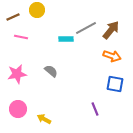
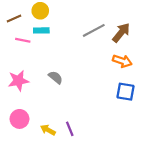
cyan rectangle: (66, 39) -> (41, 30), moved
purple line: (95, 109) -> (70, 129), moved

